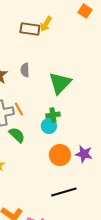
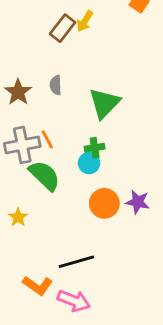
brown rectangle: (30, 29) -> (63, 28), turned -60
green semicircle: (17, 135) -> (45, 176), size x1.4
black line: (64, 192) -> (76, 262), moved

